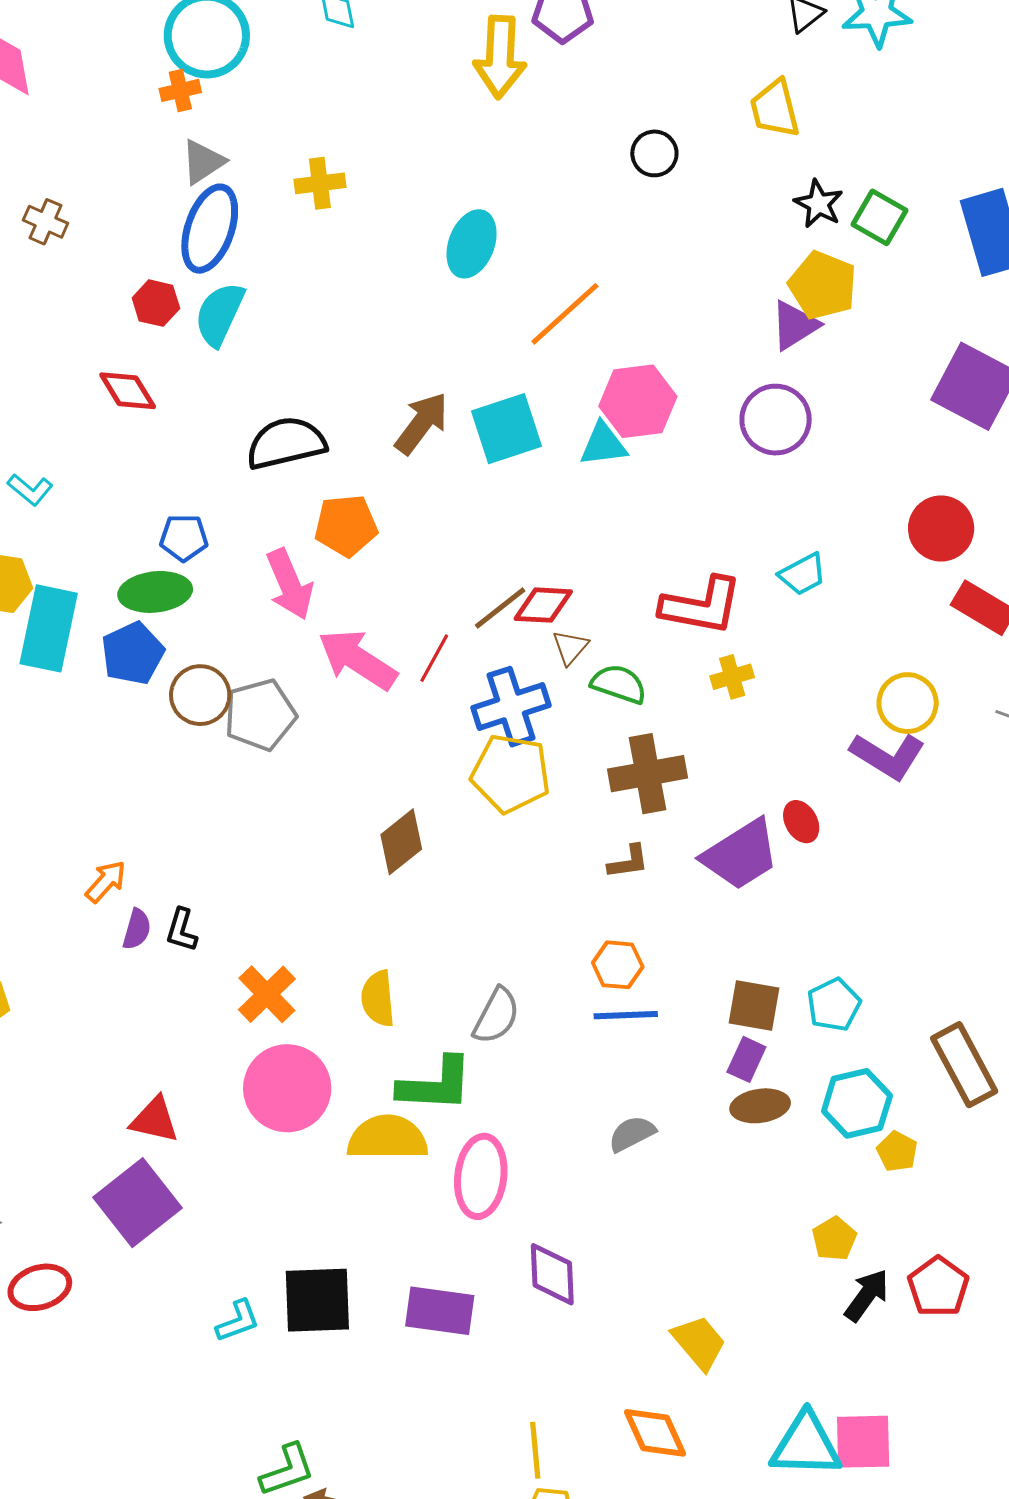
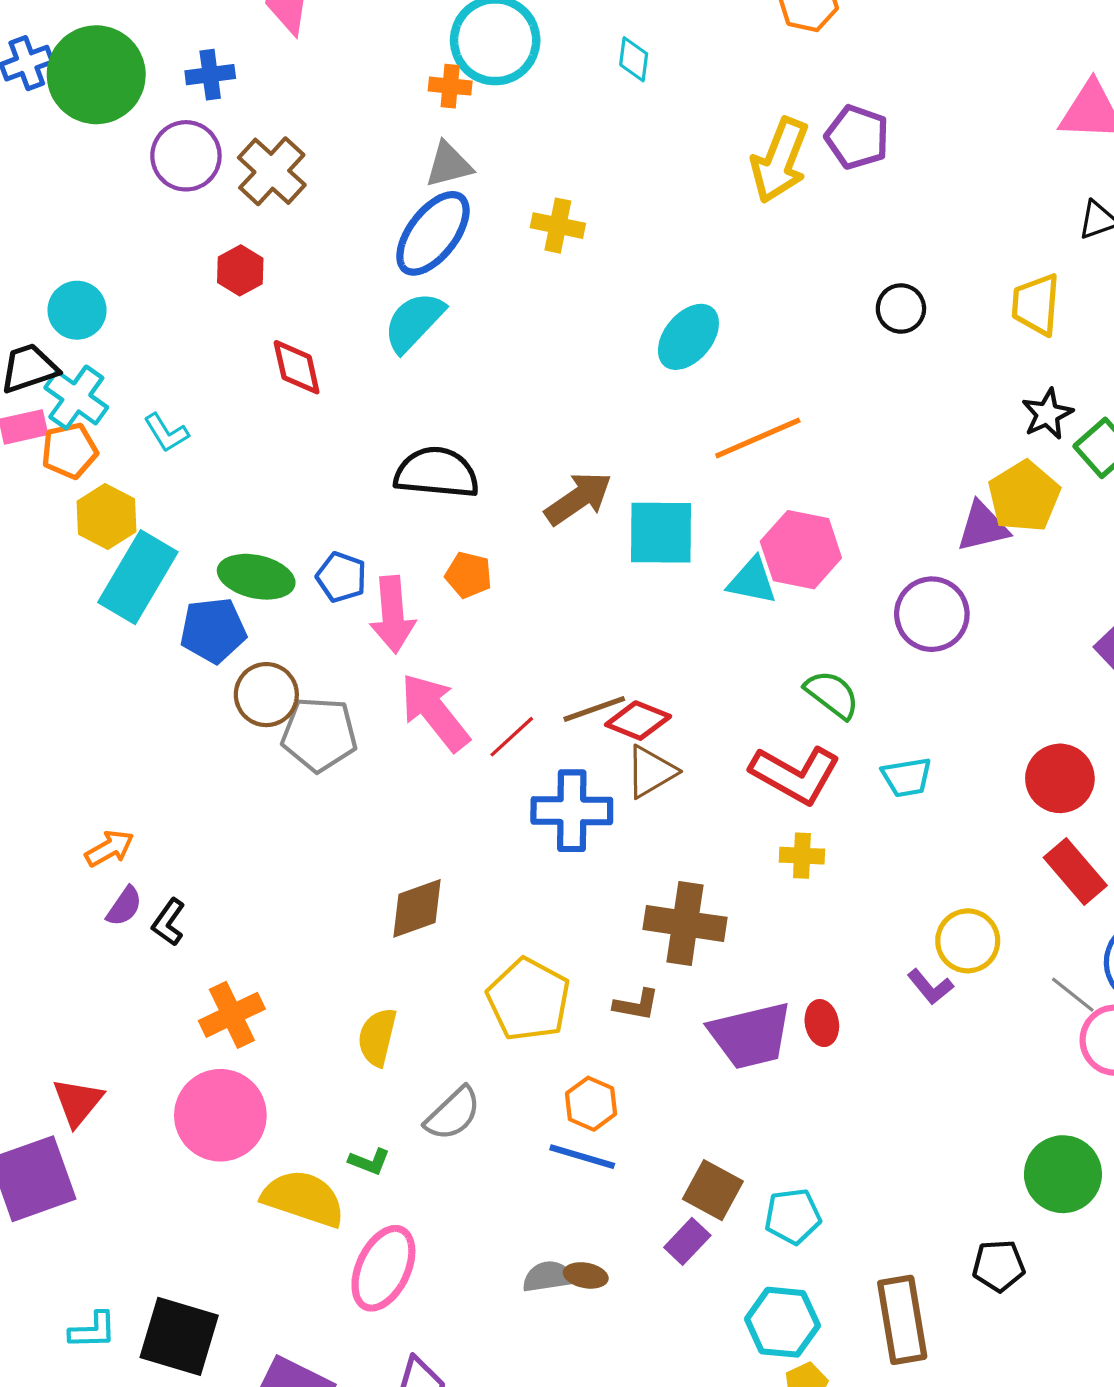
brown cross: (46, 222) -> (272, 171), size x1.5
red hexagon: (156, 303) -> (240, 270), moved
orange pentagon: (346, 526) -> (469, 575), size x0.7
blue pentagon: (184, 538) -> (341, 577), moved
brown triangle: (570, 647) -> (651, 772), size x1.4
green semicircle: (619, 684) -> (832, 694), moved
purple L-shape: (888, 756) -> (930, 987), size x0.6
yellow pentagon: (511, 773) -> (529, 1000), moved
yellow semicircle: (378, 999) -> (377, 1037), moved
green L-shape: (435, 1084) -> (369, 1161), size x0.5
brown ellipse: (760, 1106) -> (586, 1275), moved, size x0.7
red triangle: (155, 1120) -> (78, 1102), turned 38

